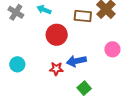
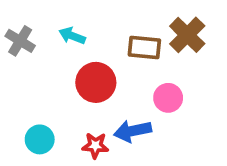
pink circle: (112, 49) -> (168, 98), moved
cyan circle: (17, 64) -> (40, 139), moved

